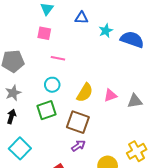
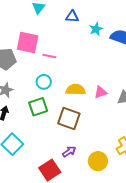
pink square: (44, 33) -> (28, 43), moved, size x1.6
yellow semicircle: (85, 93) -> (76, 90), turned -120
purple arrow: (78, 146) -> (69, 151), moved

